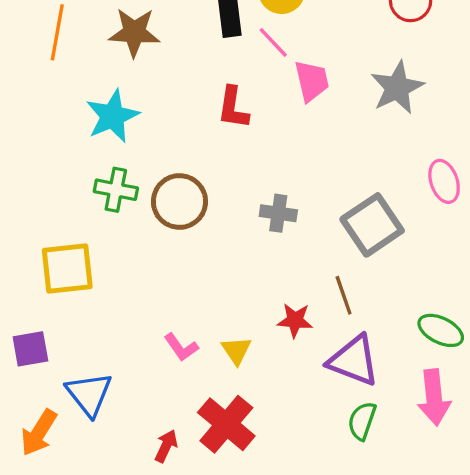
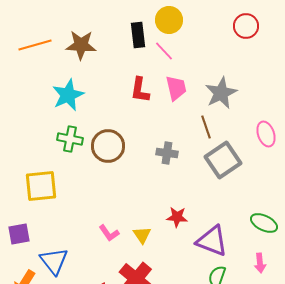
orange line: (57, 32) -> (35, 45), turned 64
pink trapezoid: (312, 81) -> (176, 88), moved
gray star: (397, 88) -> (221, 93), moved
brown line: (344, 295) -> (206, 127), moved
pink arrow: (434, 397) -> (260, 263), size x0.6

